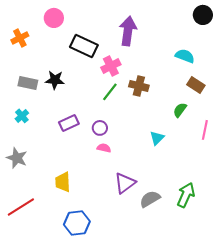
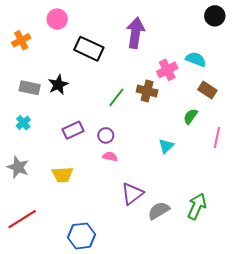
pink cross: (111, 66) -> (167, 70), moved
black star: (55, 80) -> (58, 85), turned -30
yellow trapezoid: (63, 182) -> (62, 175), moved, turned -90

